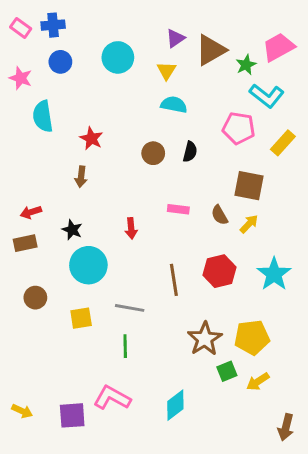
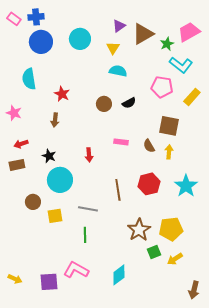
blue circle: (60, 62) -> (41, 42), size x1.5
pink star: (21, 78) -> (14, 113), moved
black semicircle: (190, 152) -> (129, 103), turned 48
yellow arrow: (249, 224) -> (169, 152), turned -40
brown circle: (35, 298) -> (33, 202), moved

